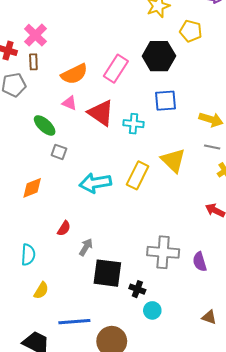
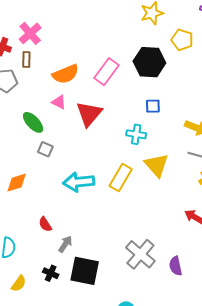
blue square: (165, 101) -> (153, 106), size x0.7
red triangle: (101, 113) -> (89, 114), turned 32
cyan cross: (134, 124) -> (136, 134), moved
red semicircle: (64, 228) -> (45, 224), turned 112
gray cross: (163, 252) -> (140, 254), turned 32
black cross: (137, 289) -> (51, 273), moved

